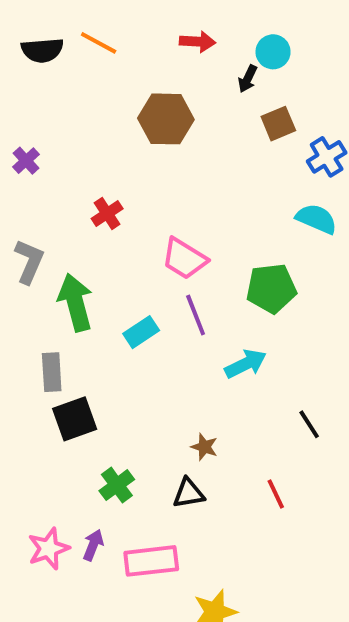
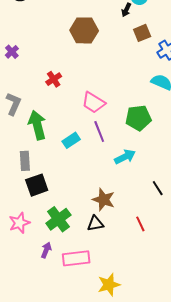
brown star: (204, 447) -> (104, 200), size x1.6
green cross: (117, 485) -> (58, 219), size x1.4
pink star: (49, 549) -> (19, 223), moved

